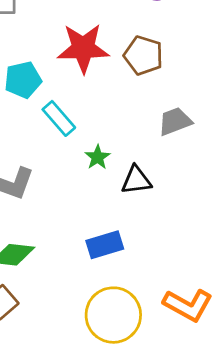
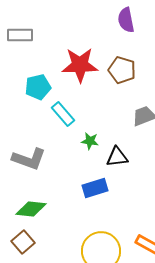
green star: (98, 157) -> (90, 141), turned -30
blue rectangle: (105, 245) -> (95, 188), moved

